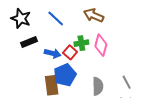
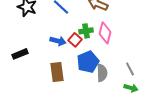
black rectangle: (29, 42) -> (20, 54), moved
blue pentagon: (65, 75) -> (88, 62), moved

